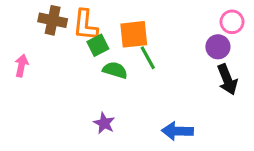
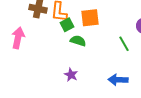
green line: (148, 58) -> (124, 44), moved
pink arrow: (21, 66) -> (18, 38), size x1.5

